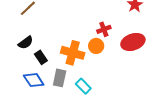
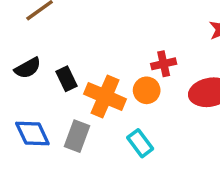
black rectangle: (41, 57) -> (67, 79), moved
cyan rectangle: (83, 86) -> (140, 143), moved

